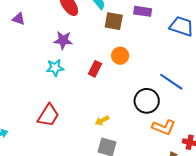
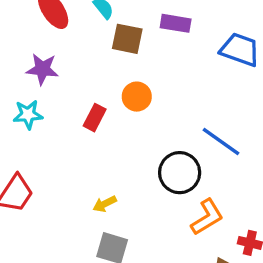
orange L-shape: (164, 127) -> (207, 217), turned -55

